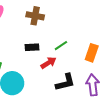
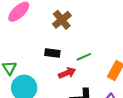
brown cross: (35, 16) -> (62, 20), turned 30

